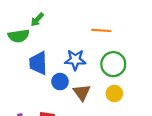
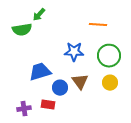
blue trapezoid: (38, 63) -> (40, 72), moved, turned 75
blue circle: (60, 82) -> (60, 88), moved

